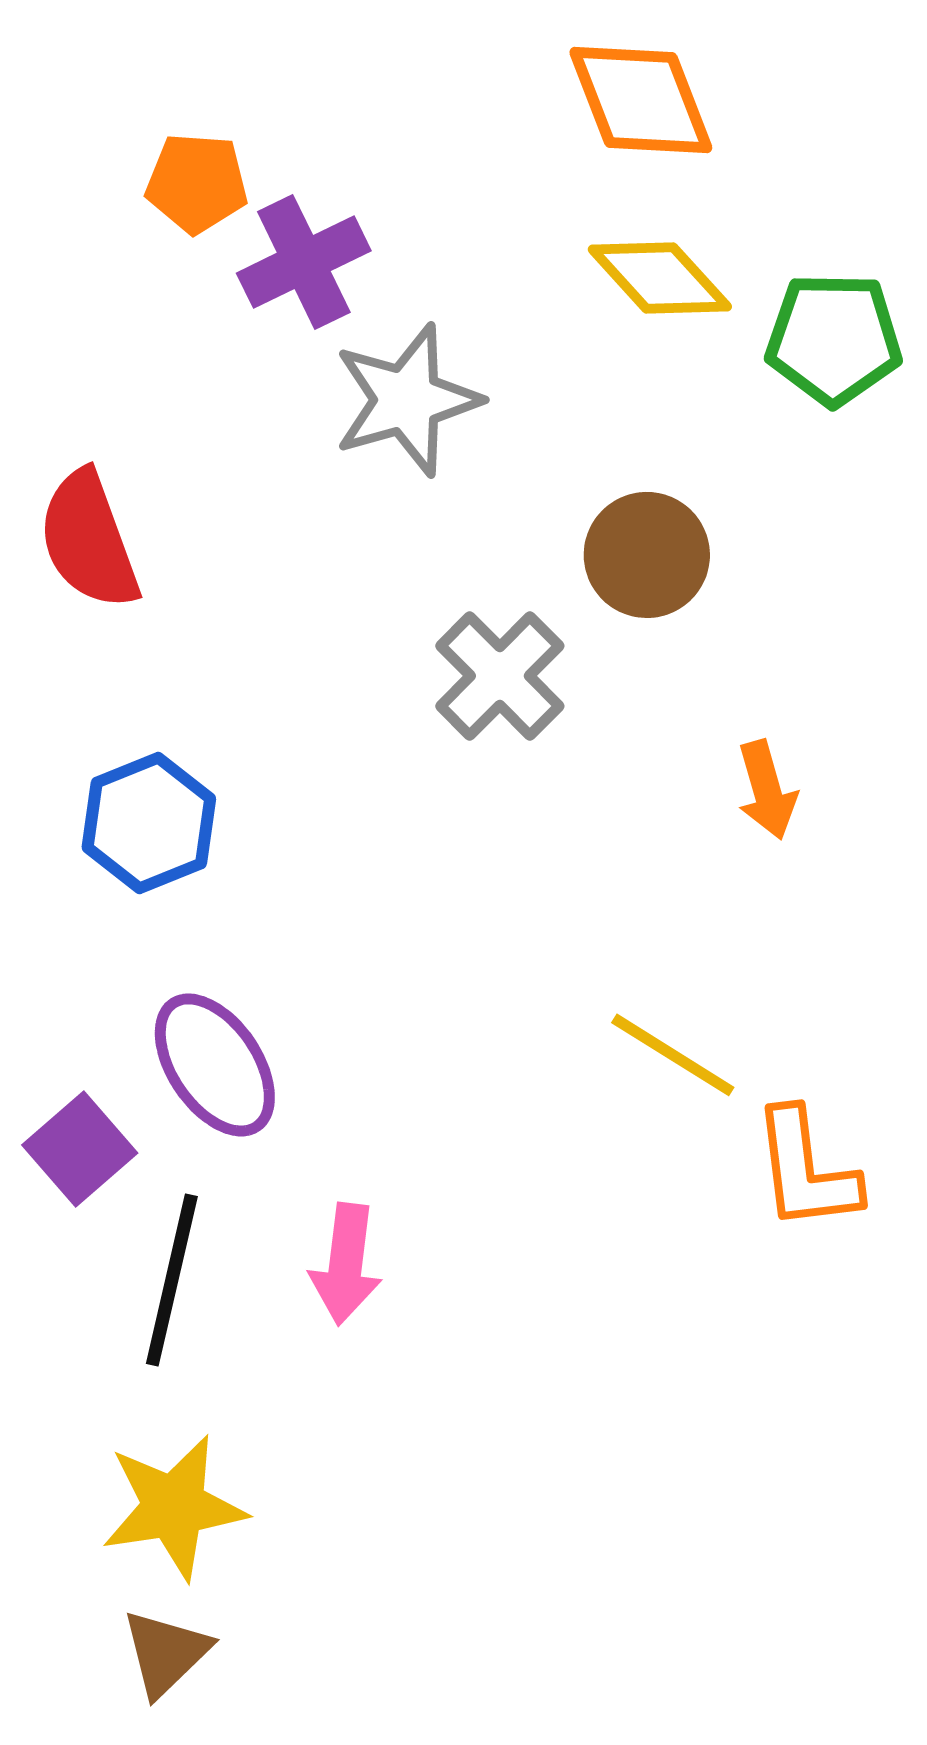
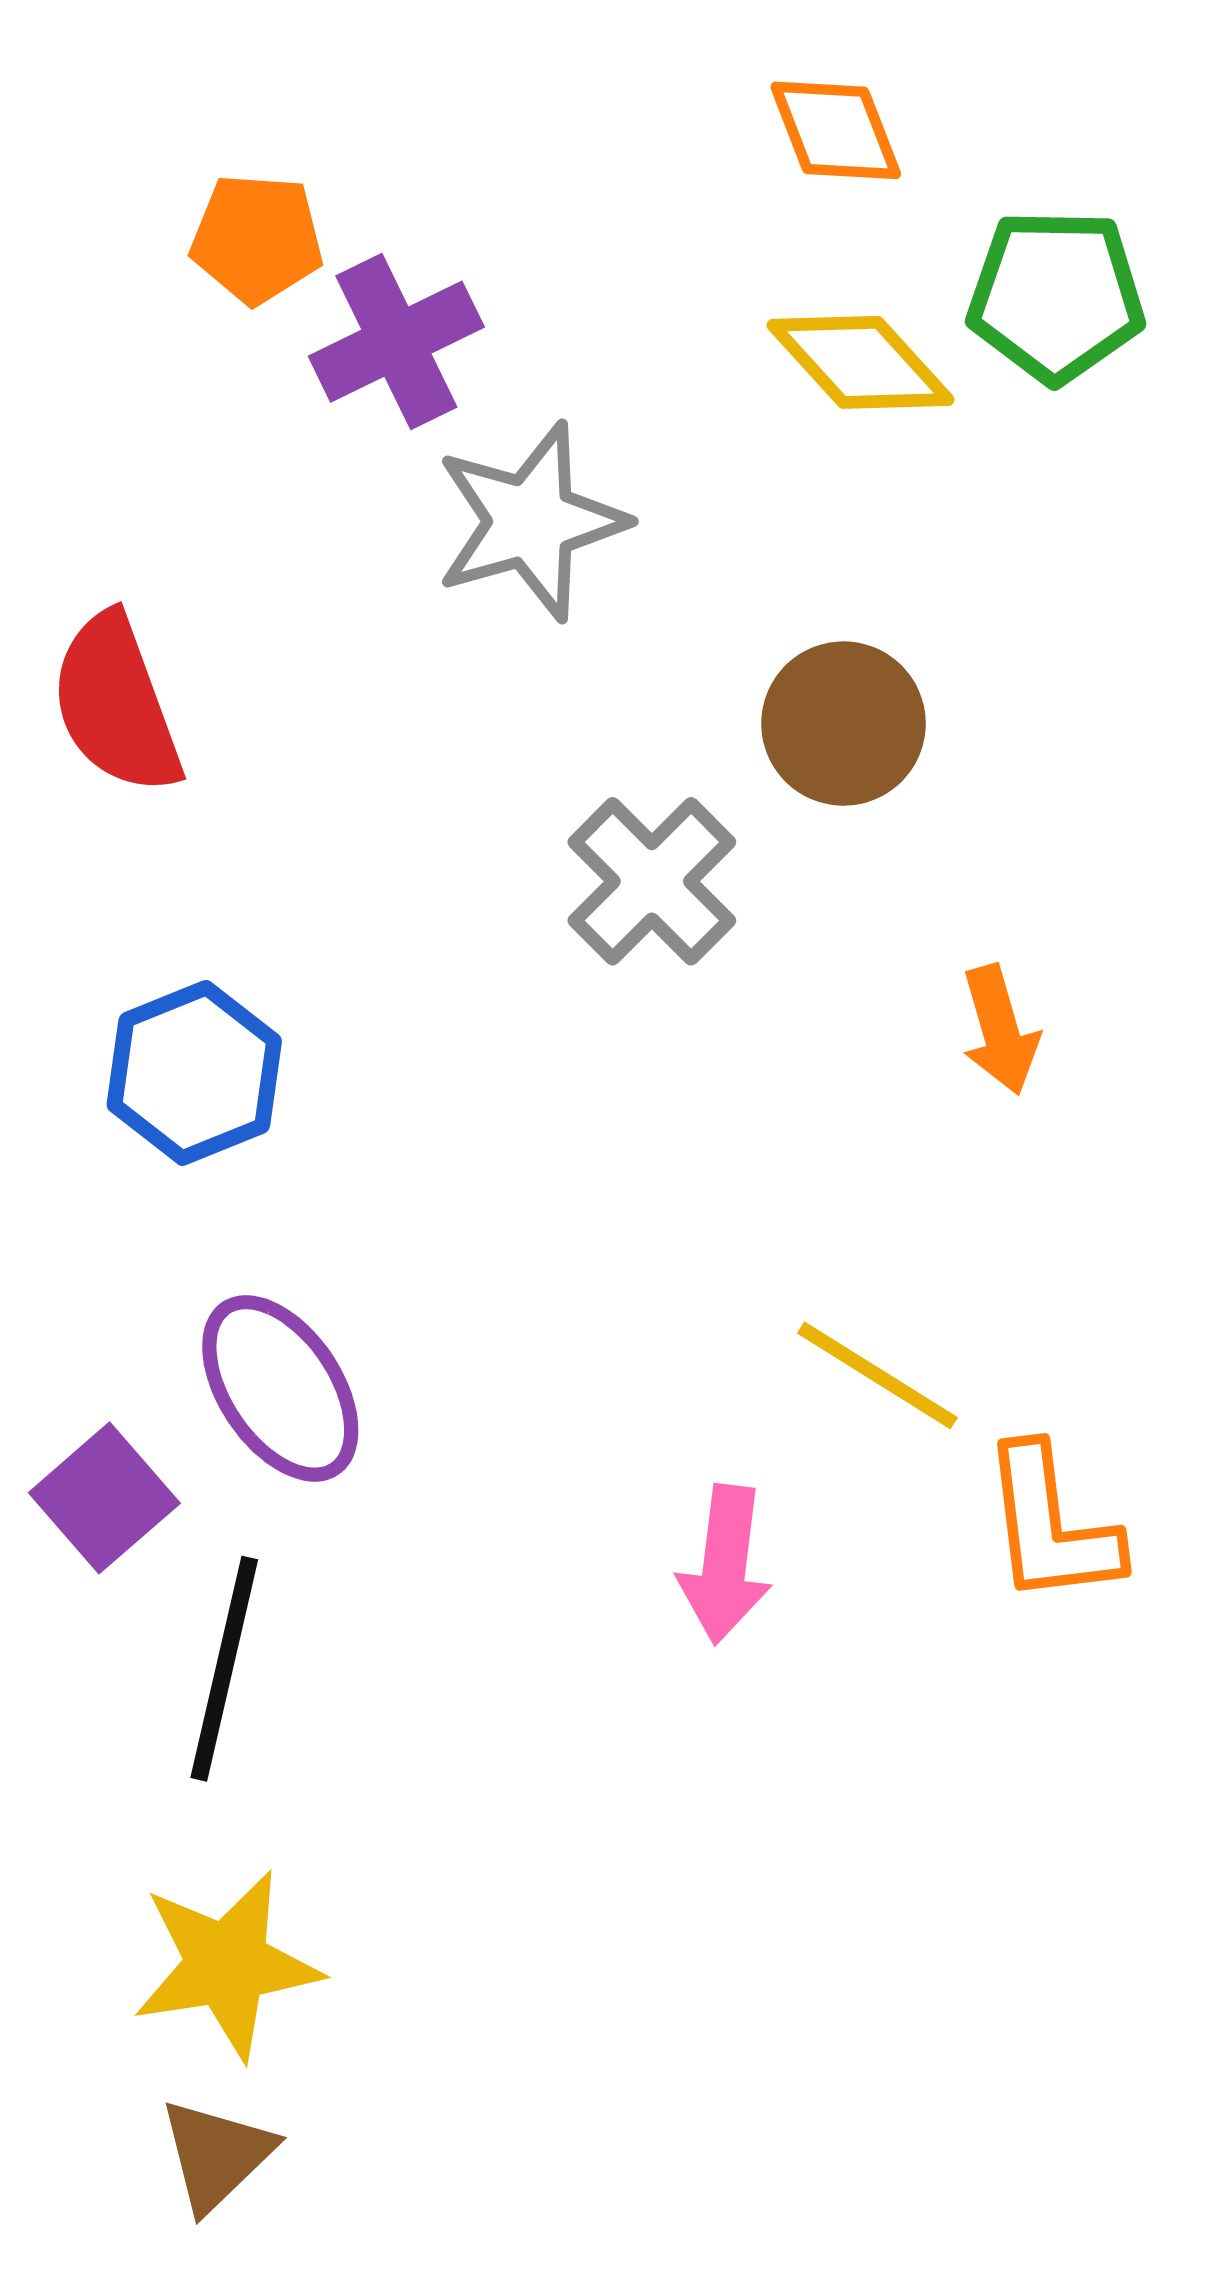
orange diamond: (641, 100) -> (836, 130), size x0.7
green pentagon: (834, 339) -> (1056, 296), moved
pink arrow: (346, 1264) -> (725, 1564), moved

